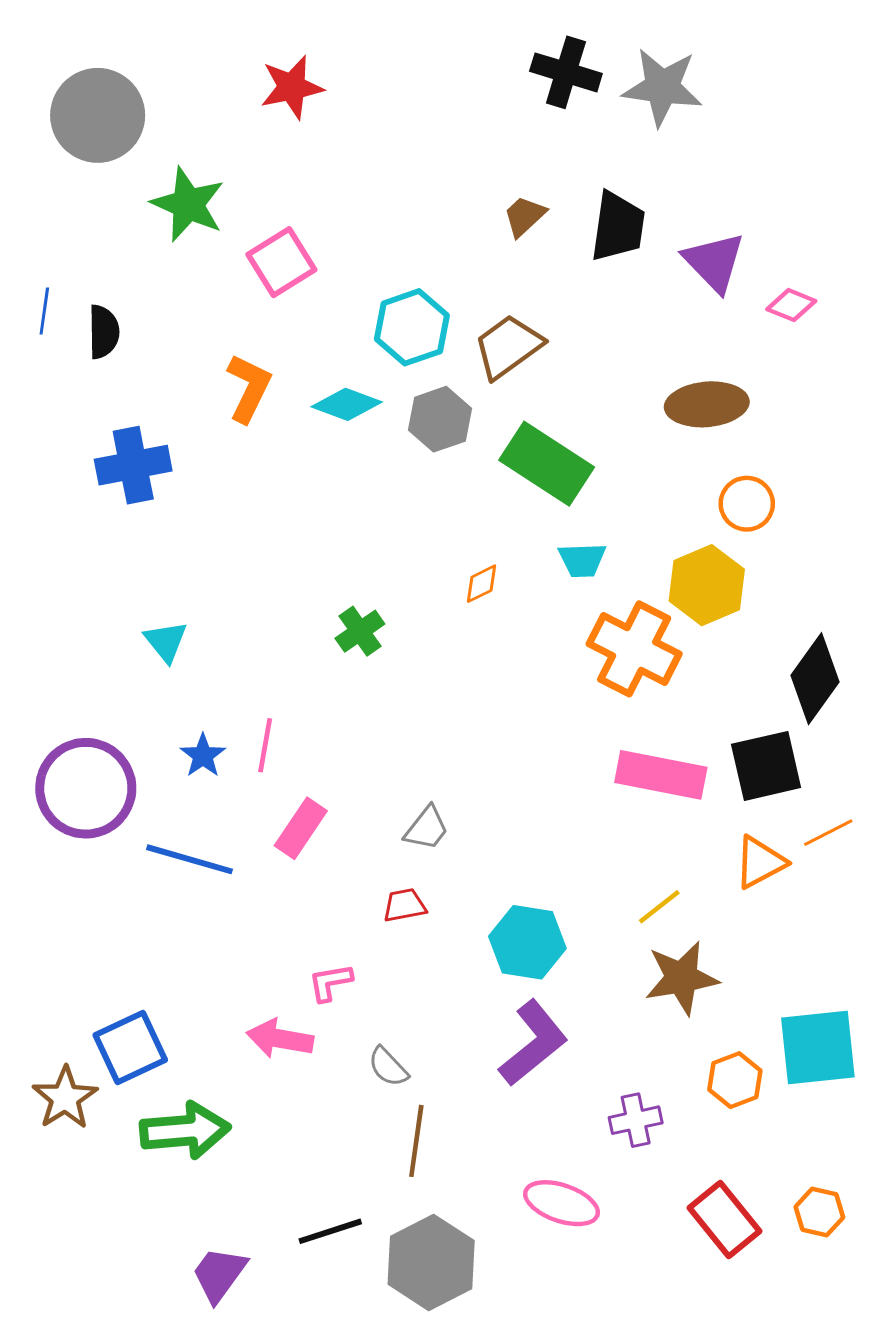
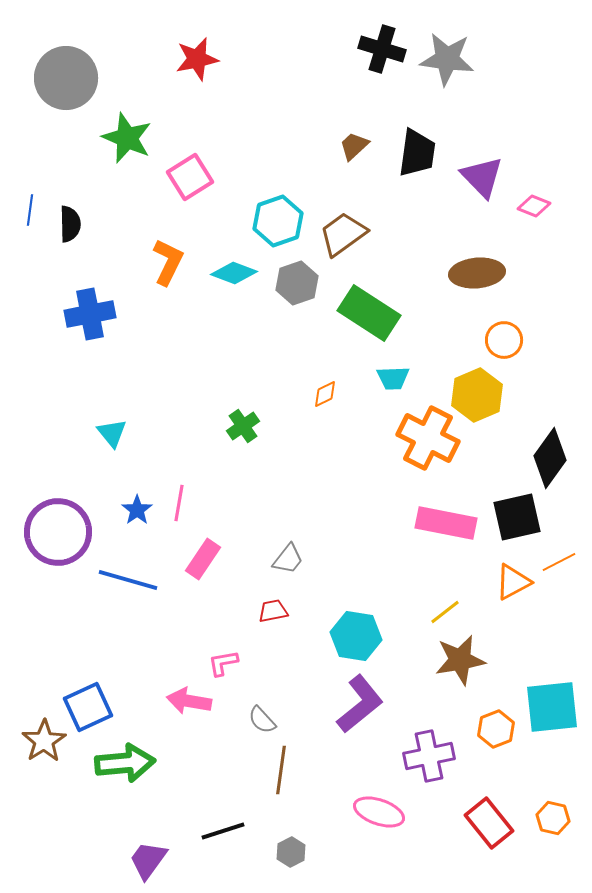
purple cross: (636, 1120) -> (429, 756), size x1.4
gray hexagon: (431, 1262) -> (291, 852), size x0.5

